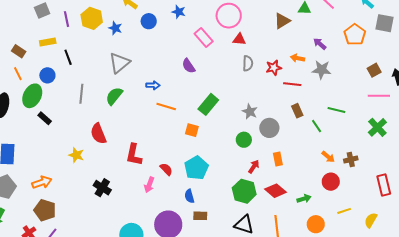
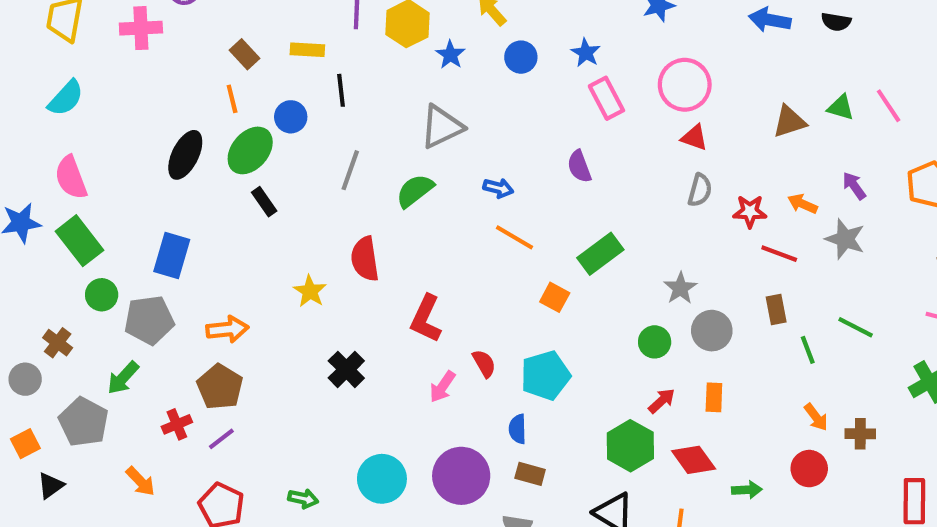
pink rectangle: (204, 37) -> (606, 98), moved

